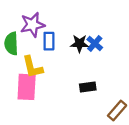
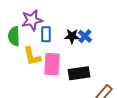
pink rectangle: (27, 87) -> (52, 64), moved
black rectangle: (88, 87) -> (79, 73), size x1.5

